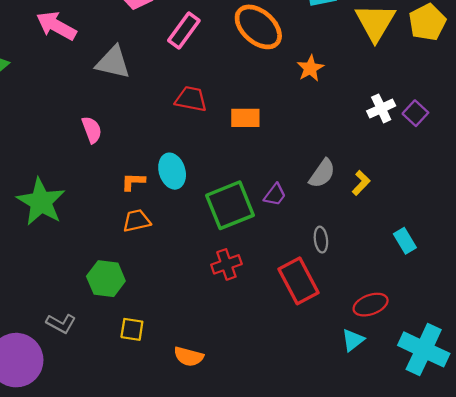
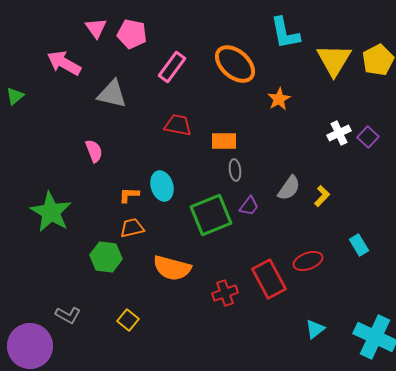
gray ellipse: (321, 240) -> (235, 170), moved
red cross: (226, 264) -> (225, 293), moved
green hexagon: (106, 279) -> (106, 257), moved
red ellipse: (371, 305) -> (308, 261), moved
yellow square: (132, 329) -> (128, 320), turned 30
orange semicircle: (189, 357) -> (172, 268), moved, size x1.5

